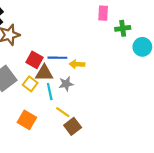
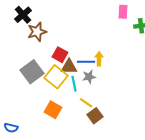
blue line: (57, 58) -> (86, 62), moved
yellow arrow: (77, 64) -> (99, 59), turned 88
yellow square: (30, 84) -> (56, 77), size x1.6

